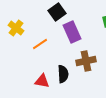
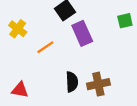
brown cross: (86, 61) -> (98, 84), moved
red triangle: (42, 81) -> (20, 90), moved

